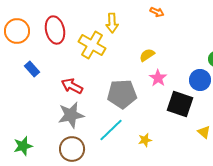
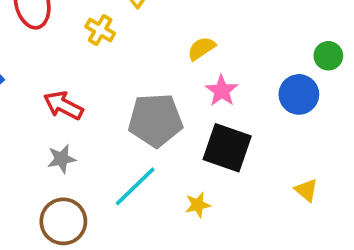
yellow cross: (92, 45) -> (100, 30), size x0.6
black square: (180, 104) -> (227, 148), moved
gray star: (71, 115) -> (62, 159), size x0.6

